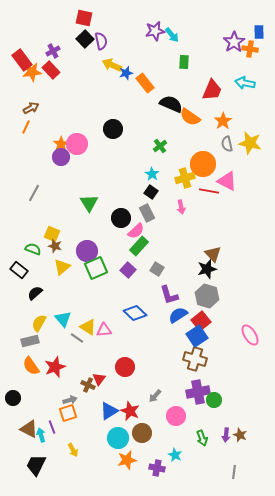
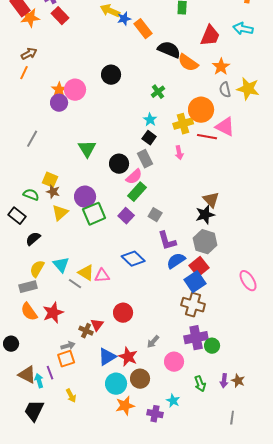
red rectangle: (51, 70) -> (60, 16), moved

